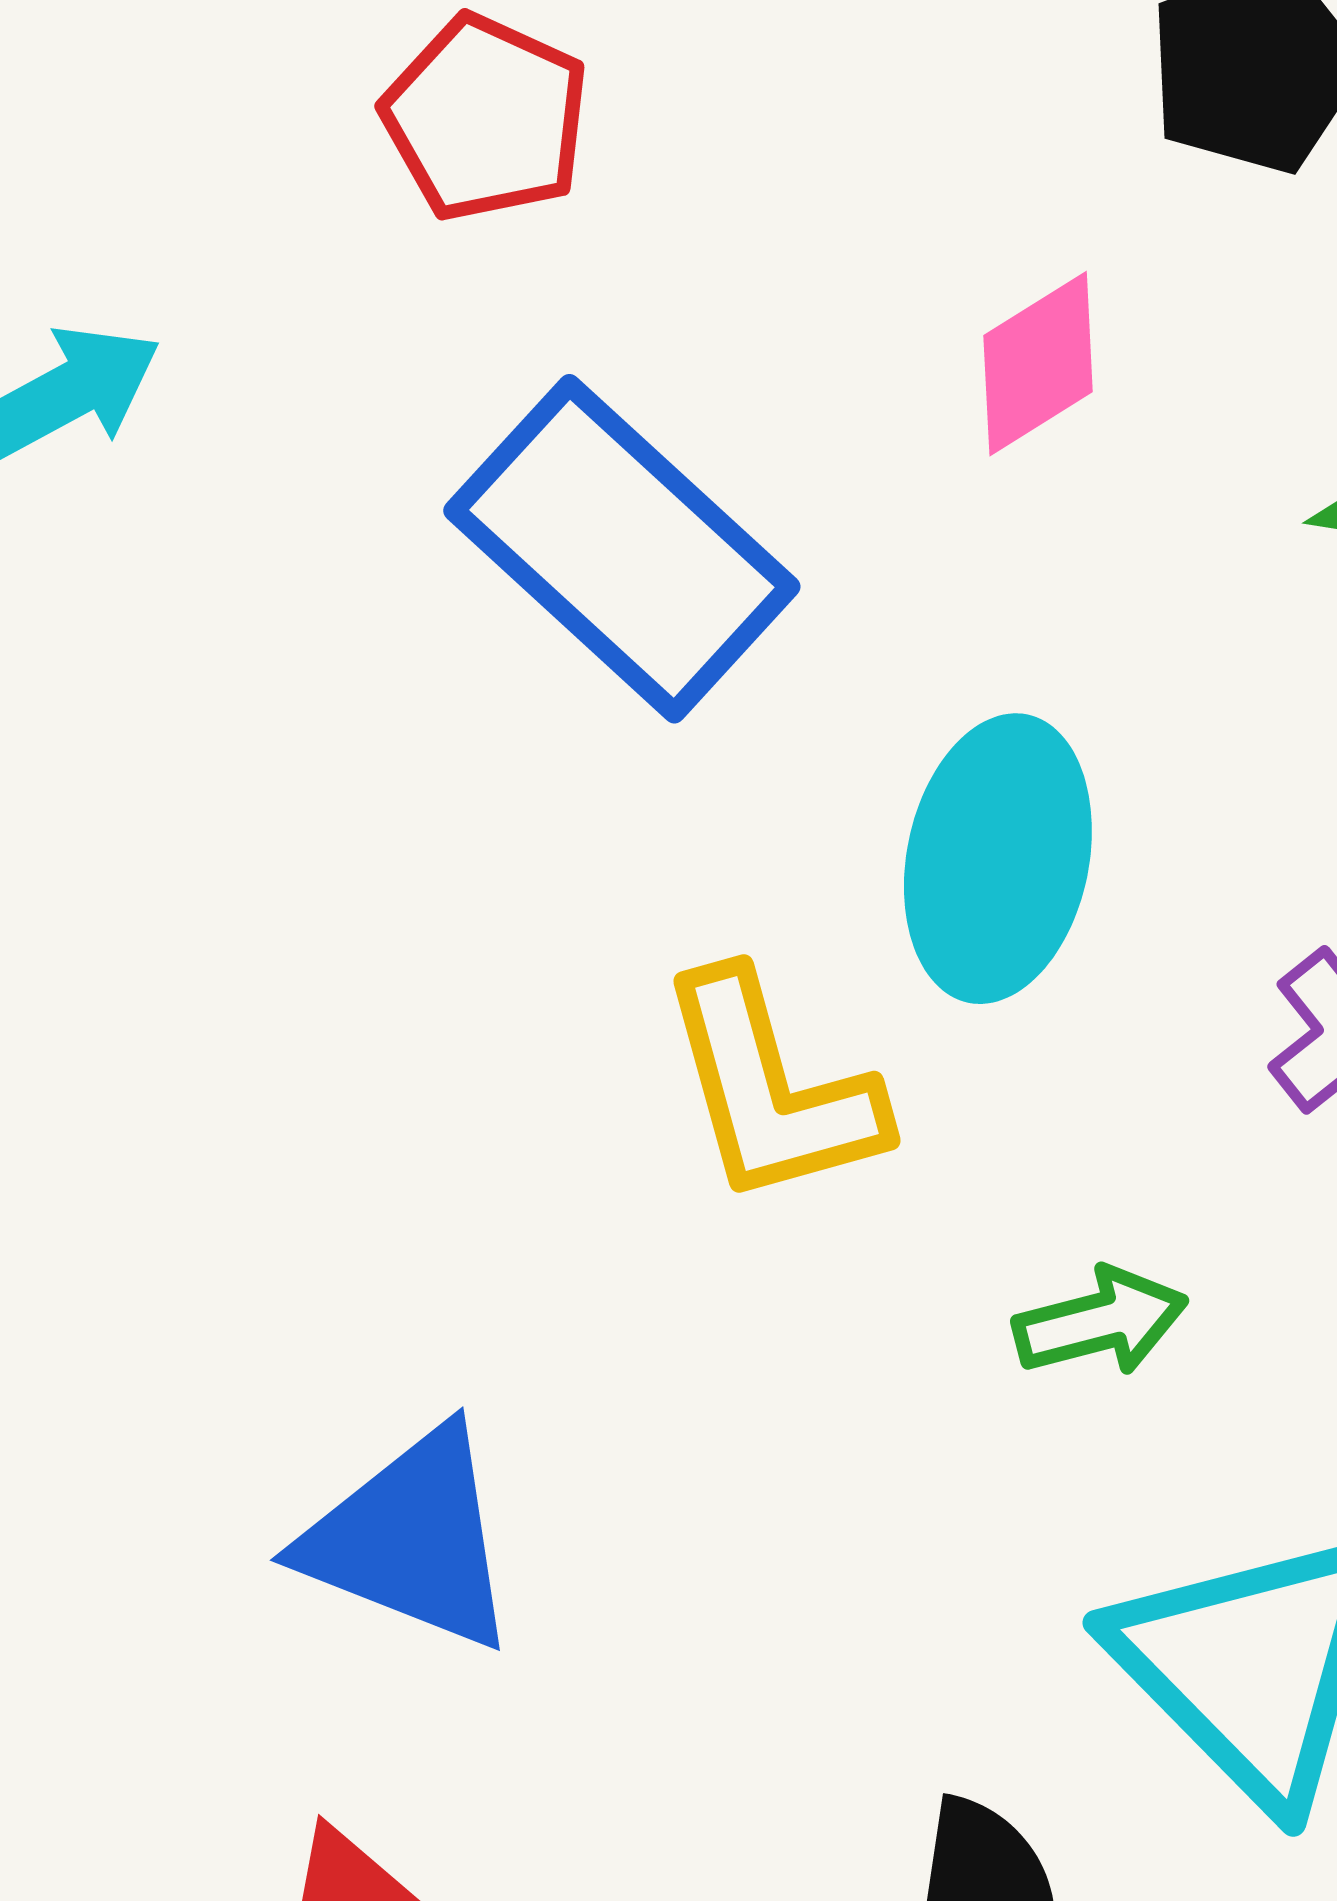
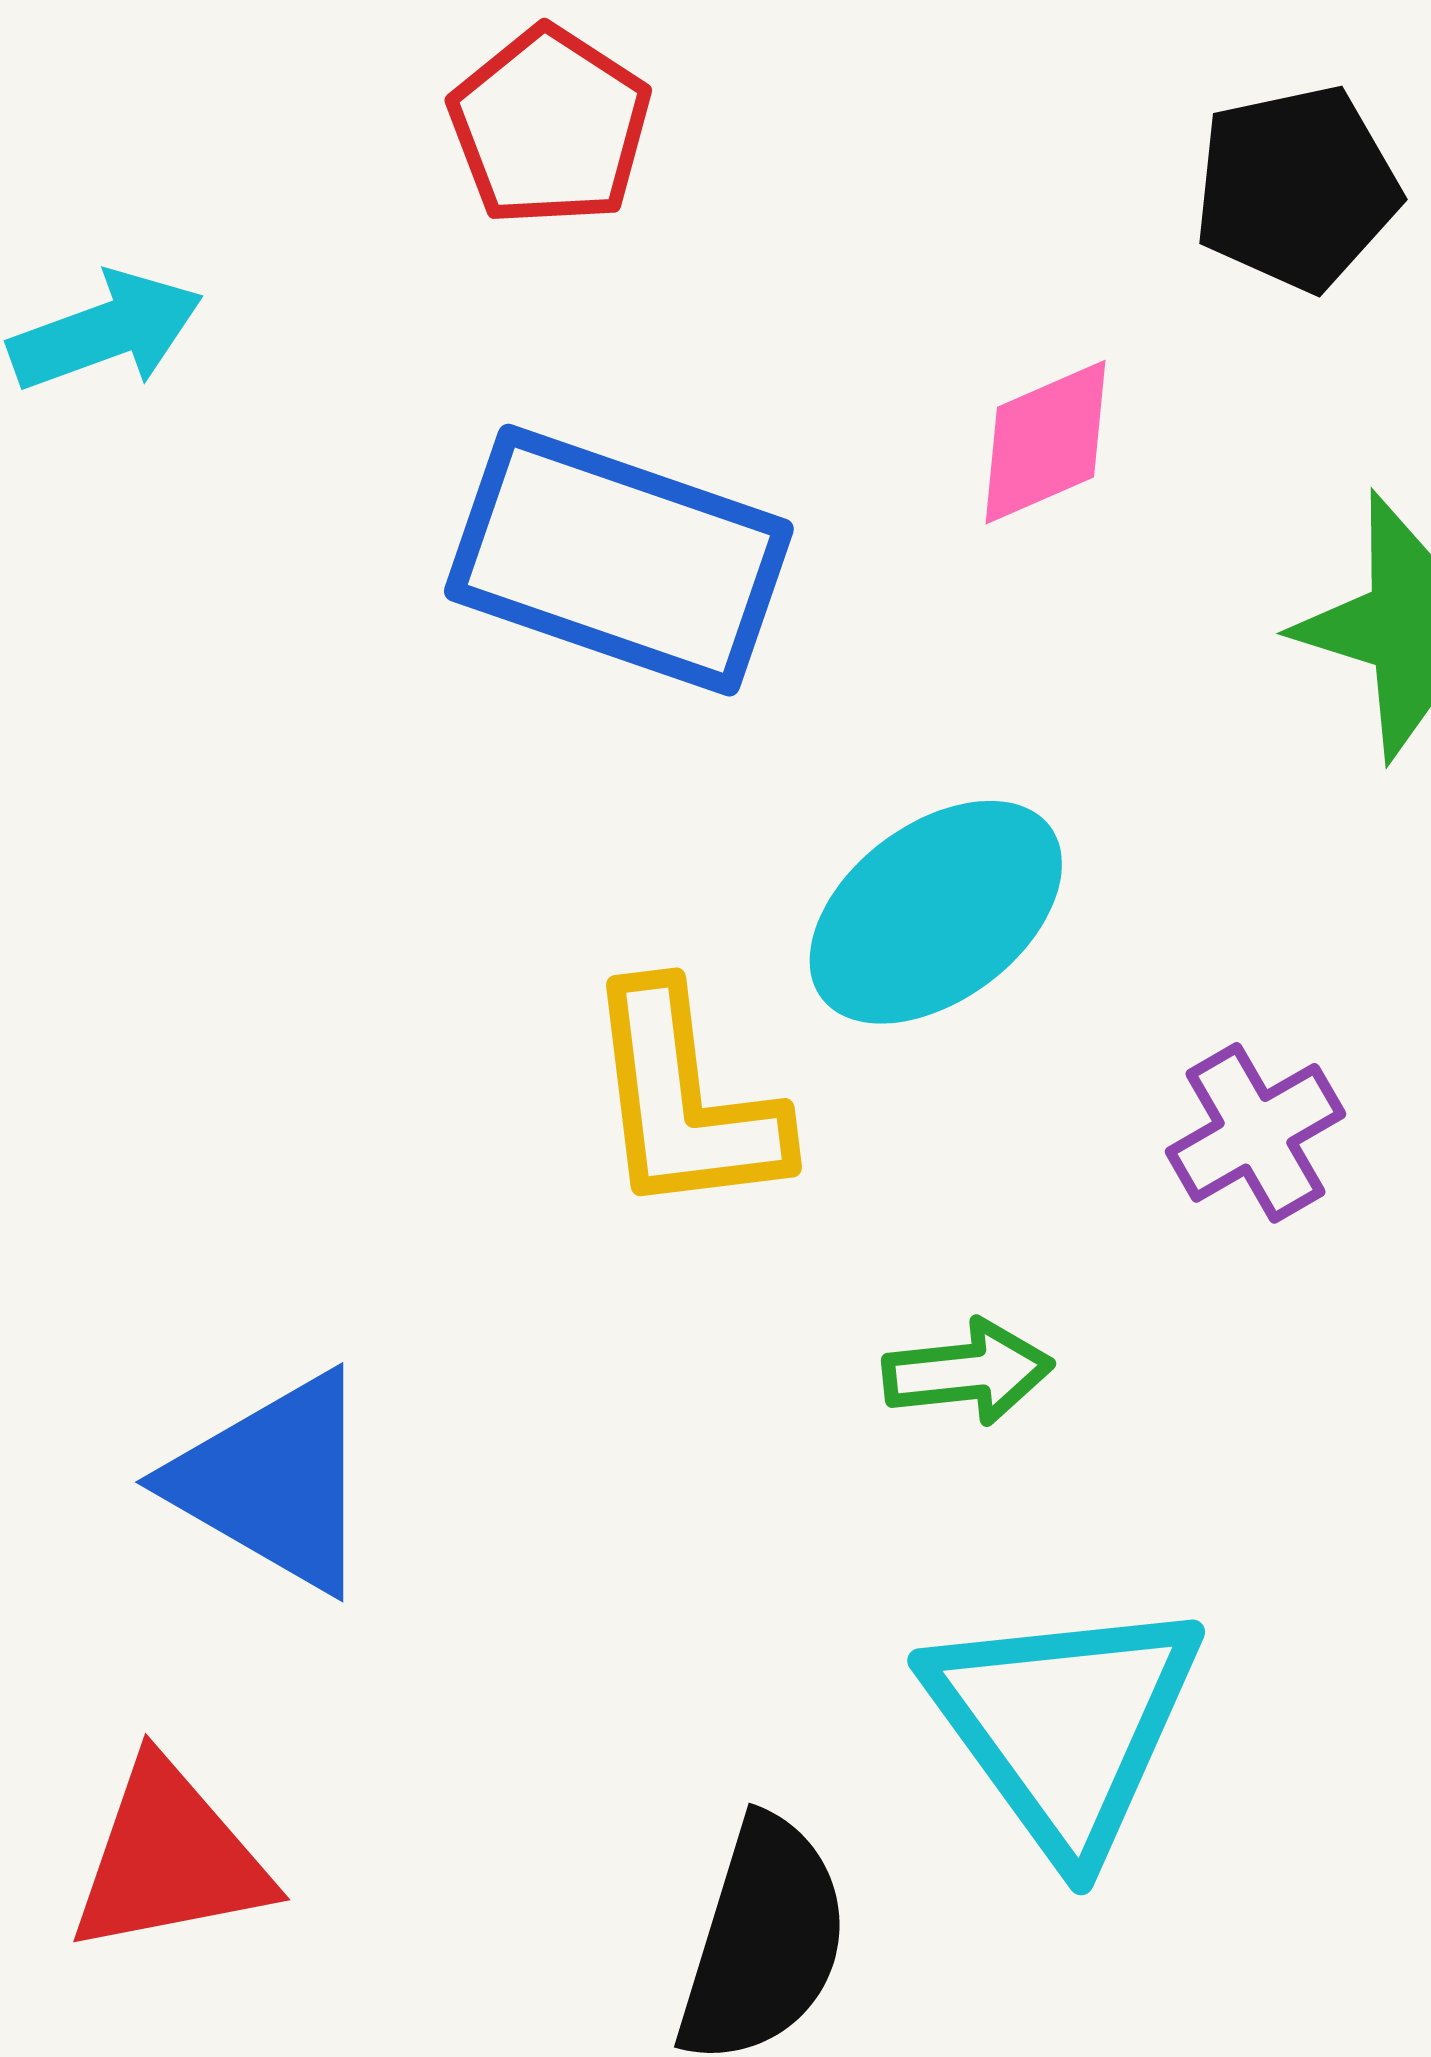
blue rectangle: (622, 549) -> (619, 560), turned -32
cyan ellipse: (998, 859) -> (936, 912), turned 33

